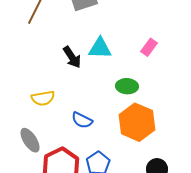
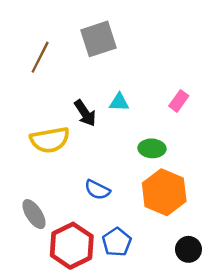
cyan triangle: (100, 48) -> (119, 102), size x0.7
yellow semicircle: (43, 98) -> (50, 140), moved, size x1.4

